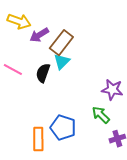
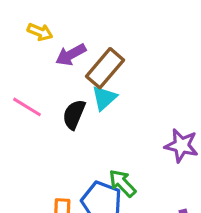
yellow arrow: (19, 21) -> (40, 32), size x0.7
green arrow: (101, 115) -> (122, 183), moved

